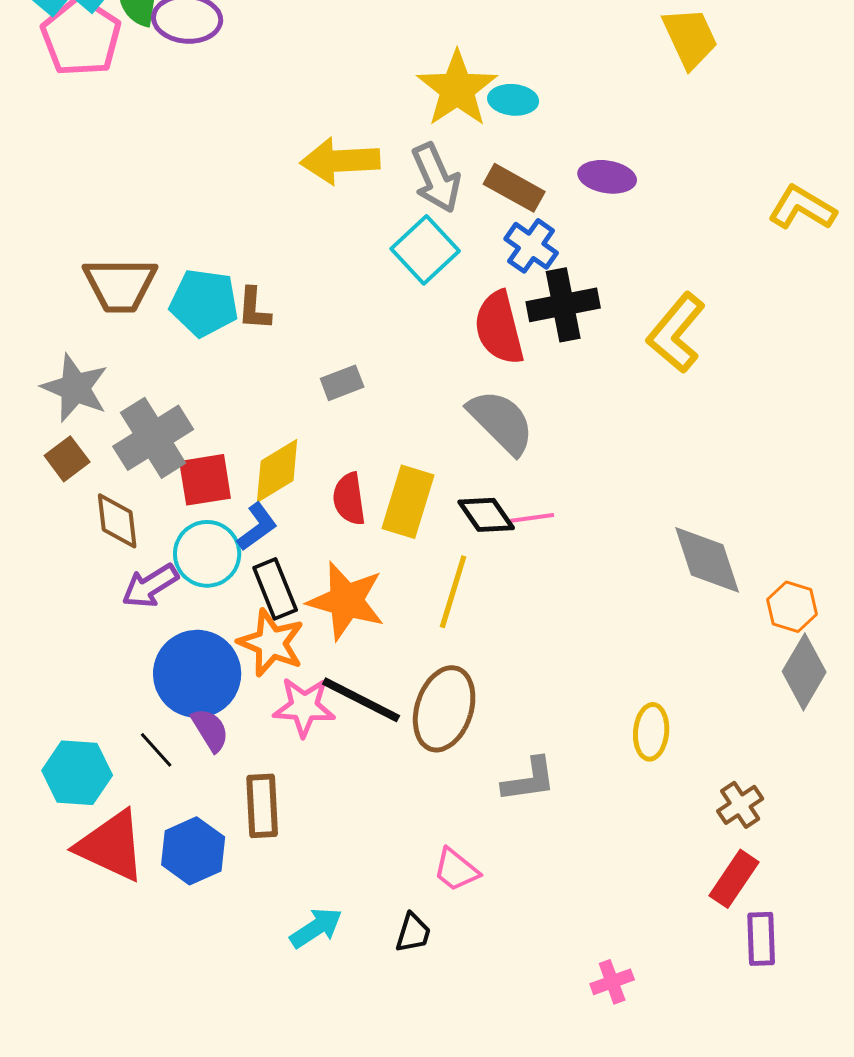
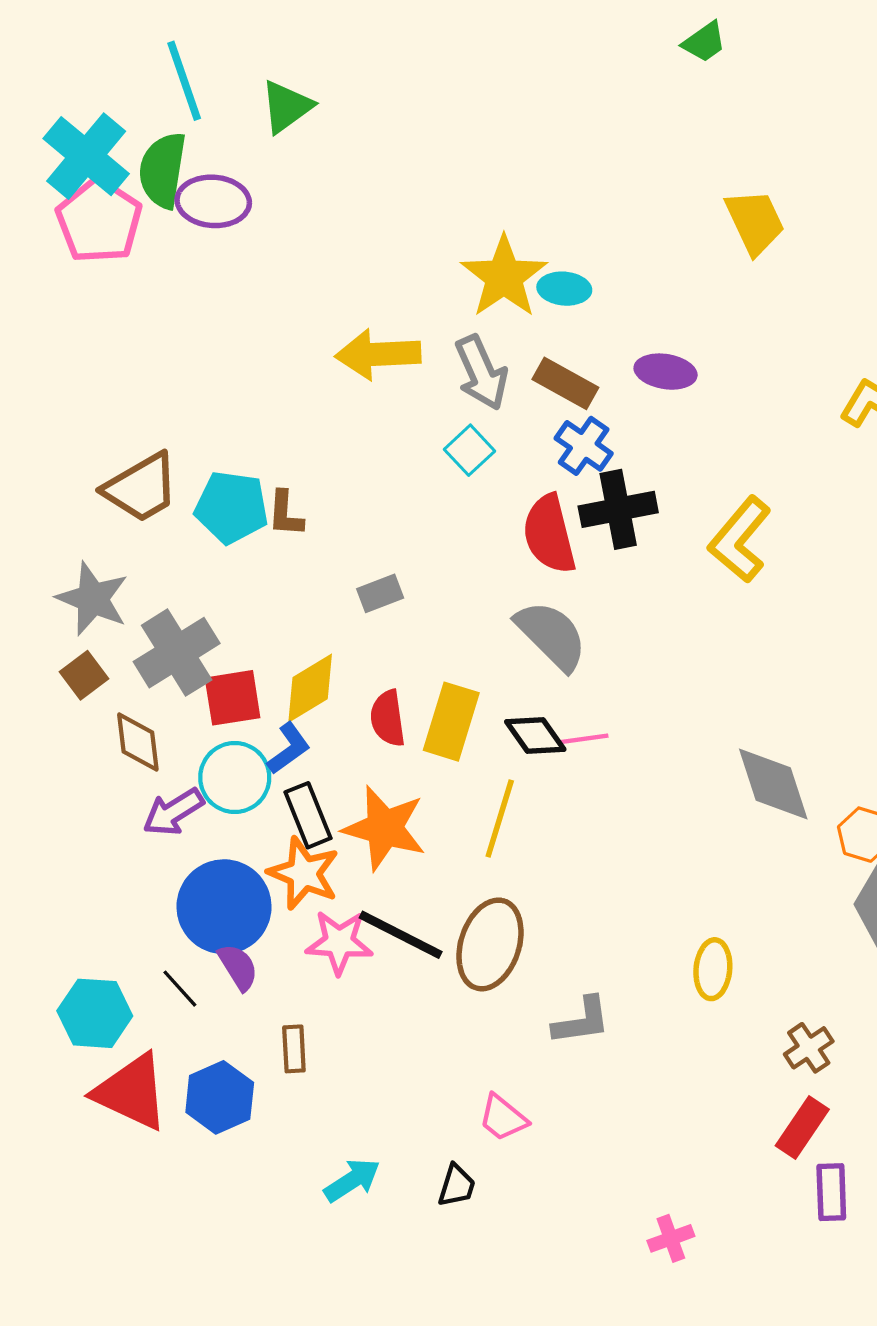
cyan square: (425, 250) -> (470, 450), size x0.7
brown trapezoid: (120, 285) -> (141, 488), turned -30
brown rectangle: (262, 806) -> (294, 1049), size x0.7

